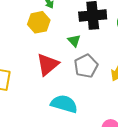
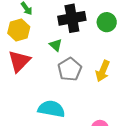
red triangle: (48, 64) -> (19, 61), moved

